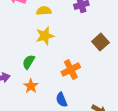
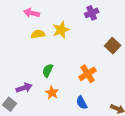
yellow semicircle: (44, 11) -> (38, 34), moved
yellow star: (45, 36) -> (61, 30), moved

